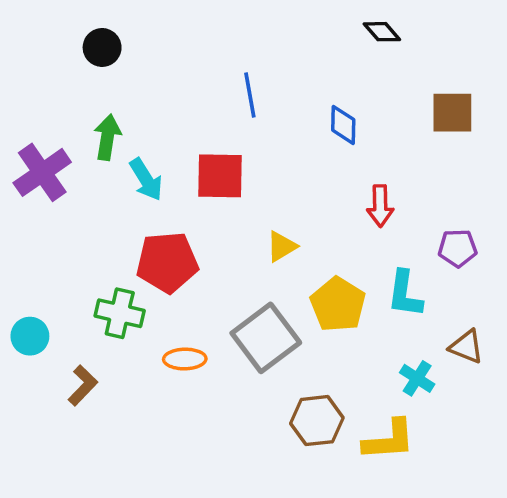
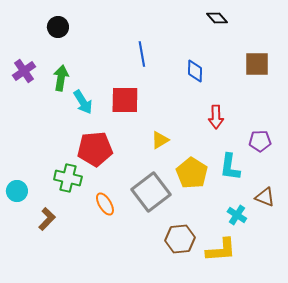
purple cross: (42, 172) -> (24, 71), moved, size x0.7
orange ellipse: (185, 359) -> (105, 204), turned 60

